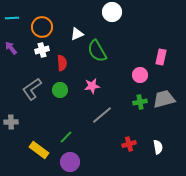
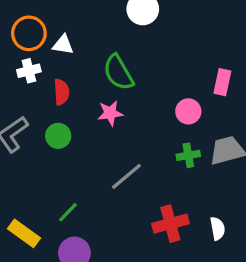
white triangle: (77, 34) -> (63, 45), moved, turned 32
pink star: (92, 86) -> (110, 113), moved
red cross: (129, 144) -> (170, 224), size x1.5

